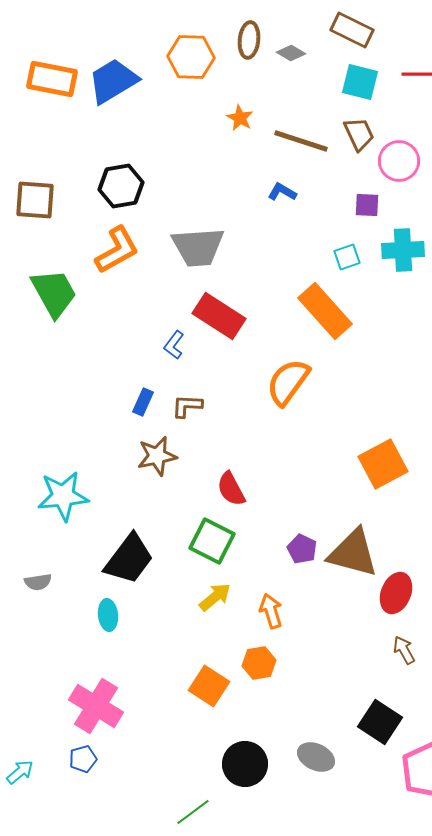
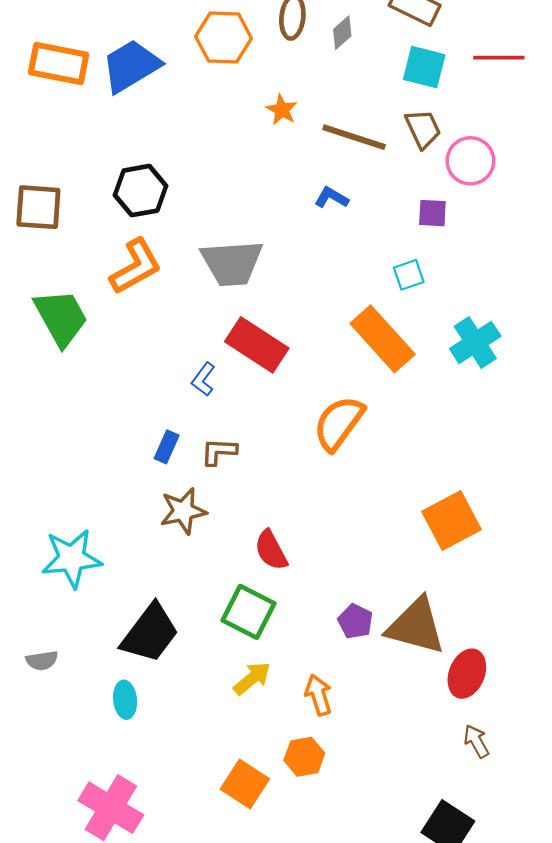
gray diamond: (291, 53) -> (342, 33), turned -72
cyan cross: (403, 250) -> (475, 342), moved, turned -30

